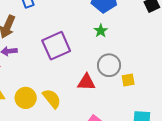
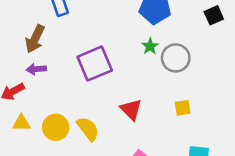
gray circle: (109, 65) -> (176, 58), moved
red triangle: (86, 82) -> (131, 109), turned 42

